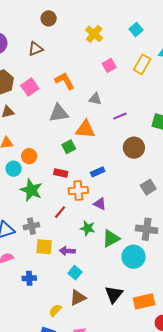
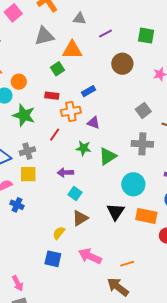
gray square: (148, 187) -> (143, 110), moved
yellow square: (44, 247) -> (28, 174), moved
cyan circle: (134, 257) -> (133, 184), moved
blue cross: (29, 278) -> (17, 205), moved, turned 32
orange rectangle: (144, 301) -> (146, 216), turned 30

